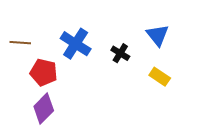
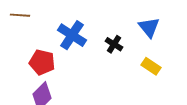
brown line: (20, 43) -> (20, 15), moved

